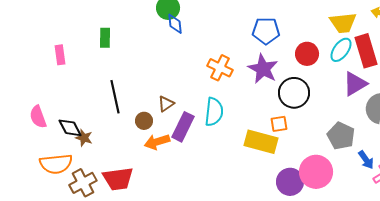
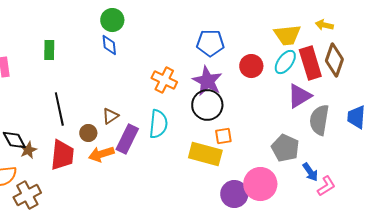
blue diamond: (175, 24) -> (109, 45), moved
black circle: (294, 93) -> (207, 105), moved
brown star: (84, 138) -> (28, 150), turned 30
red trapezoid: (118, 179) -> (62, 155), moved, turned -76

